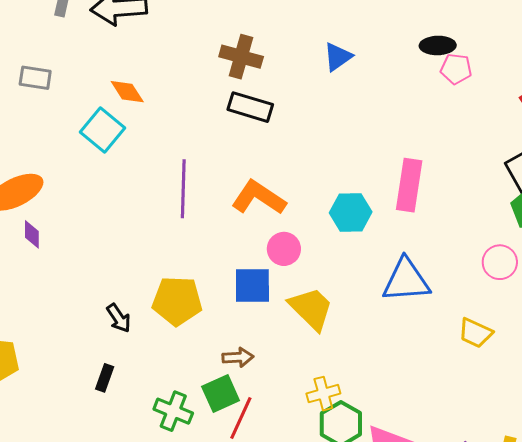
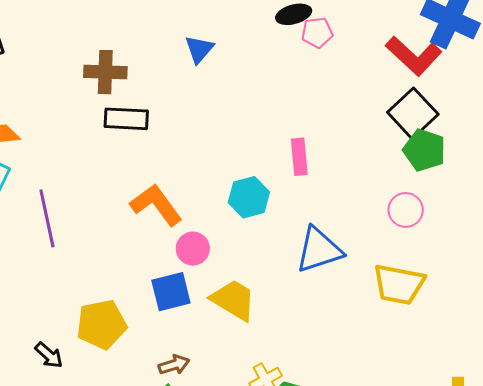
pink rectangle: (409, 185) -> (299, 157), size x0.7
purple line: (183, 189) -> (47, 218), moved
orange L-shape: (259, 198) -> (156, 205), turned 34
yellow trapezoid: (475, 333) -> (399, 284), size x1.5

